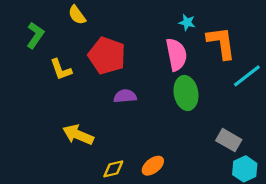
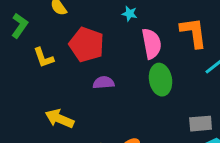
cyan star: (187, 22) -> (130, 14), moved
gray rectangle: (229, 140) -> (201, 124), turned -35

